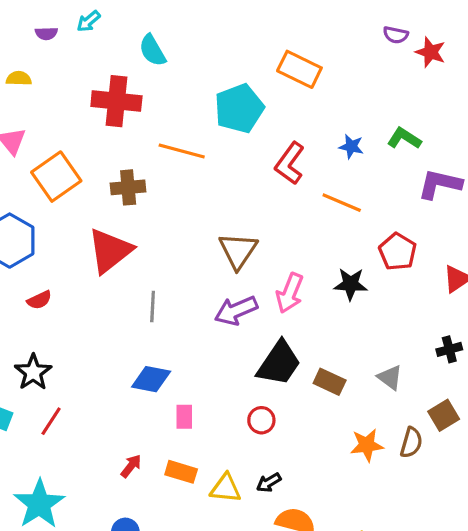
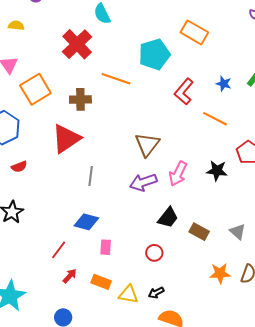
red cross: (116, 101) -> (77, 44), turned 36
black trapezoid: (279, 363) -> (168, 218), size x0.7
red line: (51, 421) -> (59, 250), moved

